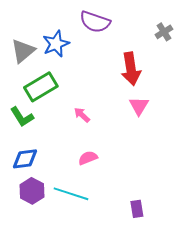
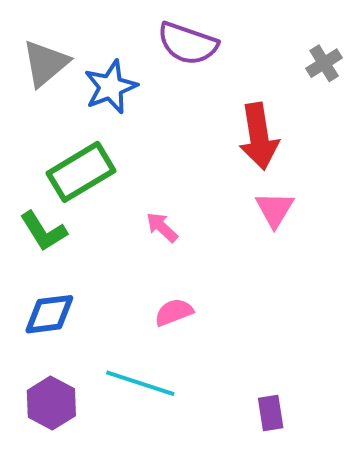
gray triangle: (23, 51) -> (45, 63), moved
purple hexagon: (32, 191) -> (51, 403), moved

